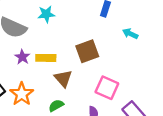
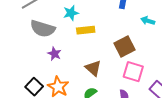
brown square: (87, 51) -> (125, 46), moved
yellow rectangle: (46, 58) -> (86, 30), moved

